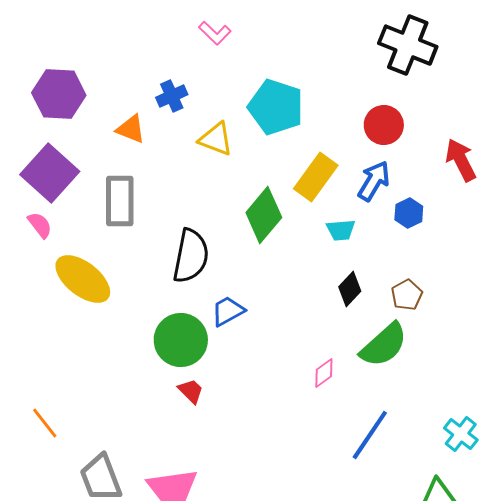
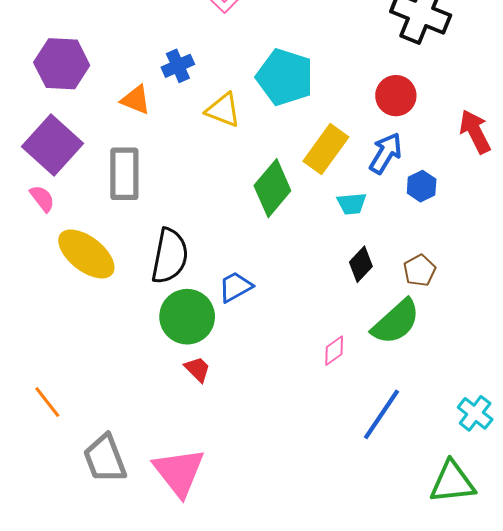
black semicircle: (191, 256) -> (170, 256), moved

